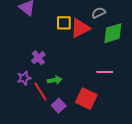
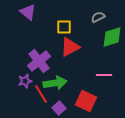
red triangle: (80, 28) -> (70, 47), moved
purple cross: (38, 58) -> (39, 61), size x1.6
green arrow: (55, 80) -> (55, 83), size x1.6

